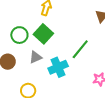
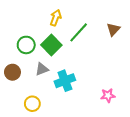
green line: (80, 49) -> (79, 32), moved

